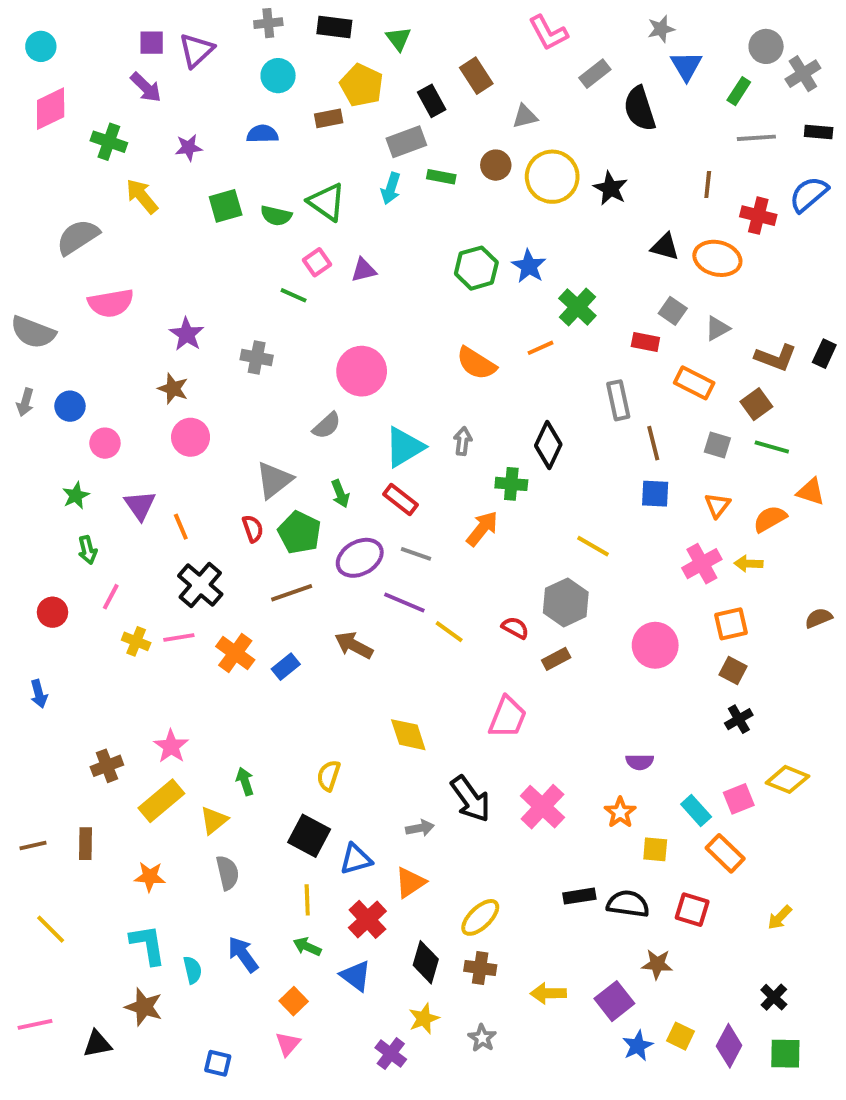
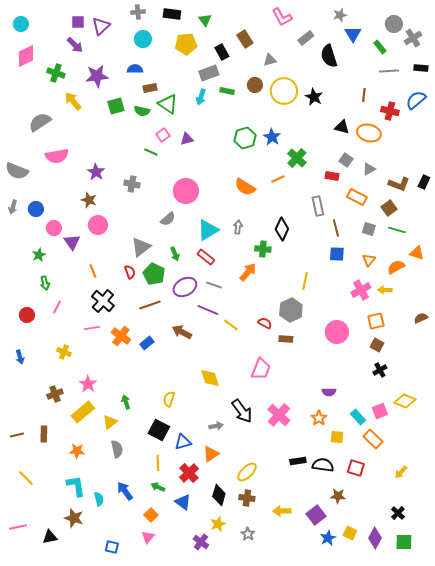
yellow pentagon: (362, 85) -> (186, 44), turned -30
green rectangle: (739, 91) -> (380, 47), turned -72
brown rectangle: (329, 118) -> (150, 88), moved
purple star: (189, 148) -> (97, 76), size x1.6
purple triangle: (140, 505) -> (72, 242), moved
yellow line: (593, 546) -> (305, 281), turned 72
yellow cross: (136, 641) -> (64, 352), moved
brown rectangle: (556, 659) -> (286, 339), turned 32

